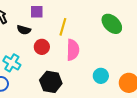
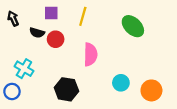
yellow line: (63, 27) -> (83, 16), moved
red circle: (42, 47) -> (56, 39), moved

